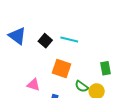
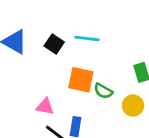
green semicircle: (82, 86) -> (103, 91), moved

